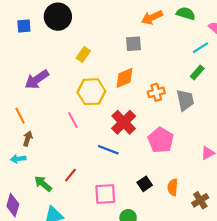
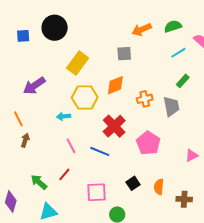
green semicircle: (186, 14) -> (173, 26), turned -36
cyan line: (200, 48) -> (178, 53), moved
yellow rectangle: (83, 54) -> (78, 63), size x1.6
pink line: (73, 120) -> (71, 146), moved
cyan arrow: (18, 159) -> (64, 116), moved
brown cross: (200, 200) -> (184, 199), turned 35

